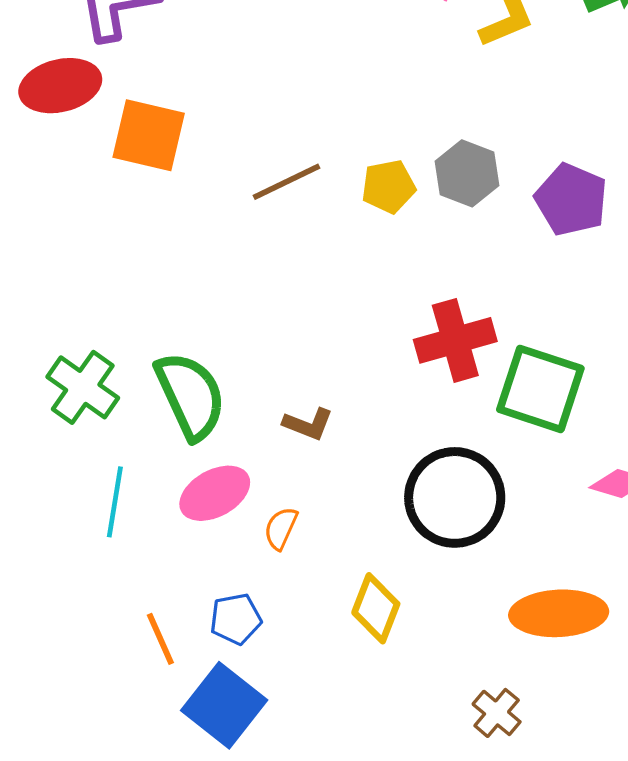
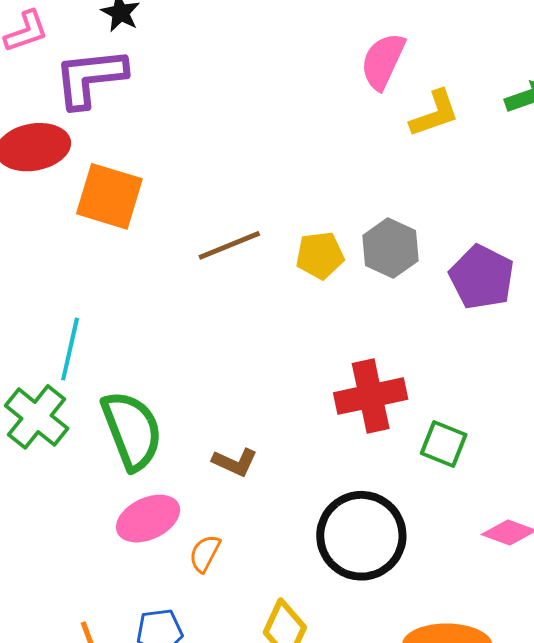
green square: (540, 389) -> (444, 444), size x0.6
cyan line: (115, 502) -> (70, 349), moved

